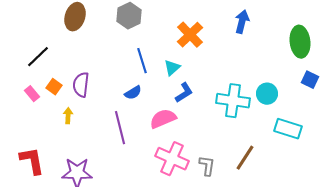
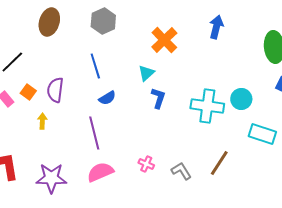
blue line: (142, 61) -> (95, 66), moved
blue L-shape: (184, 93) -> (158, 98), turned -40
pink semicircle: (163, 119) -> (100, 172), moved
pink cross: (172, 159) -> (146, 164), size x0.5
gray L-shape: (207, 166) -> (181, 171), turned -40

